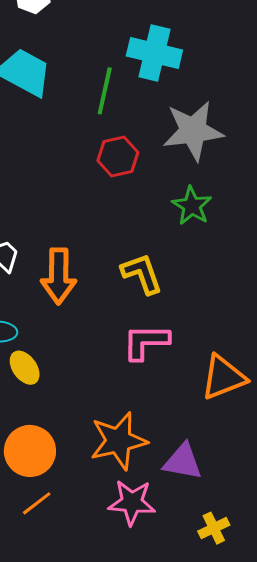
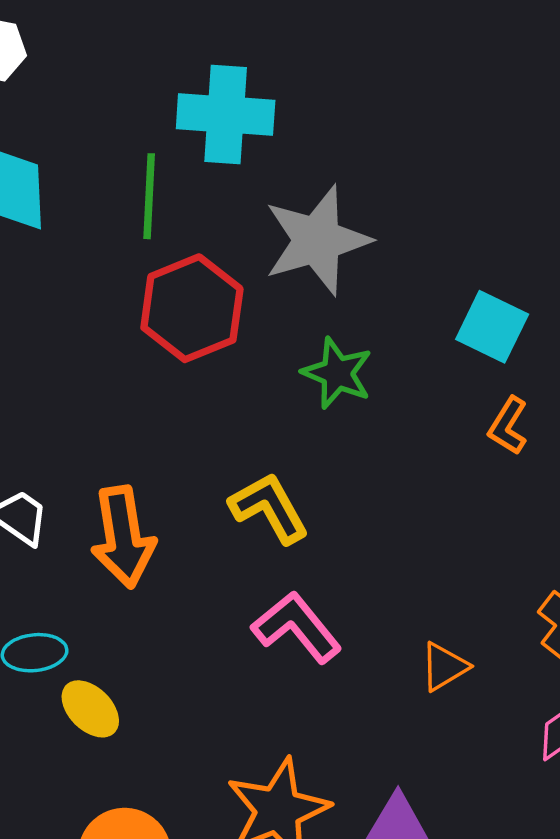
red hexagon: (118, 157) -> (192, 308), size x1.4
pink L-shape: (146, 342) -> (297, 627), turned 60
orange triangle: (223, 377) -> (444, 667), size x0.6

